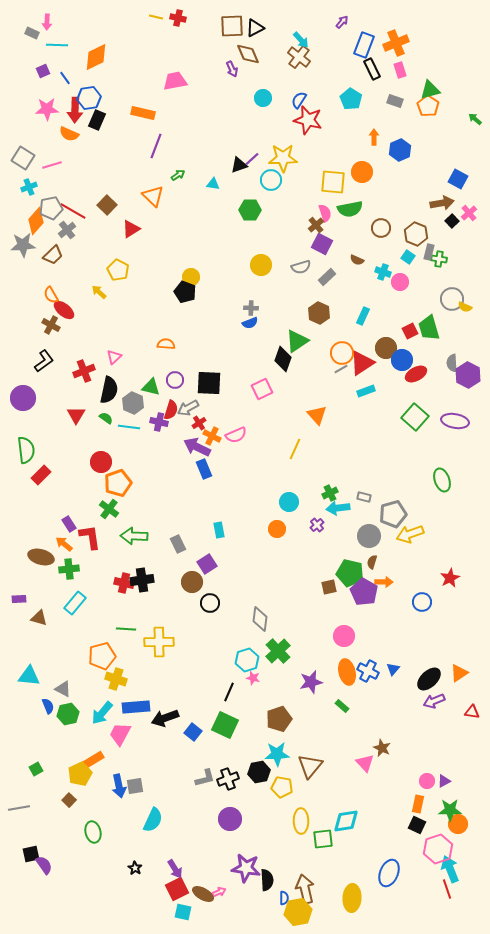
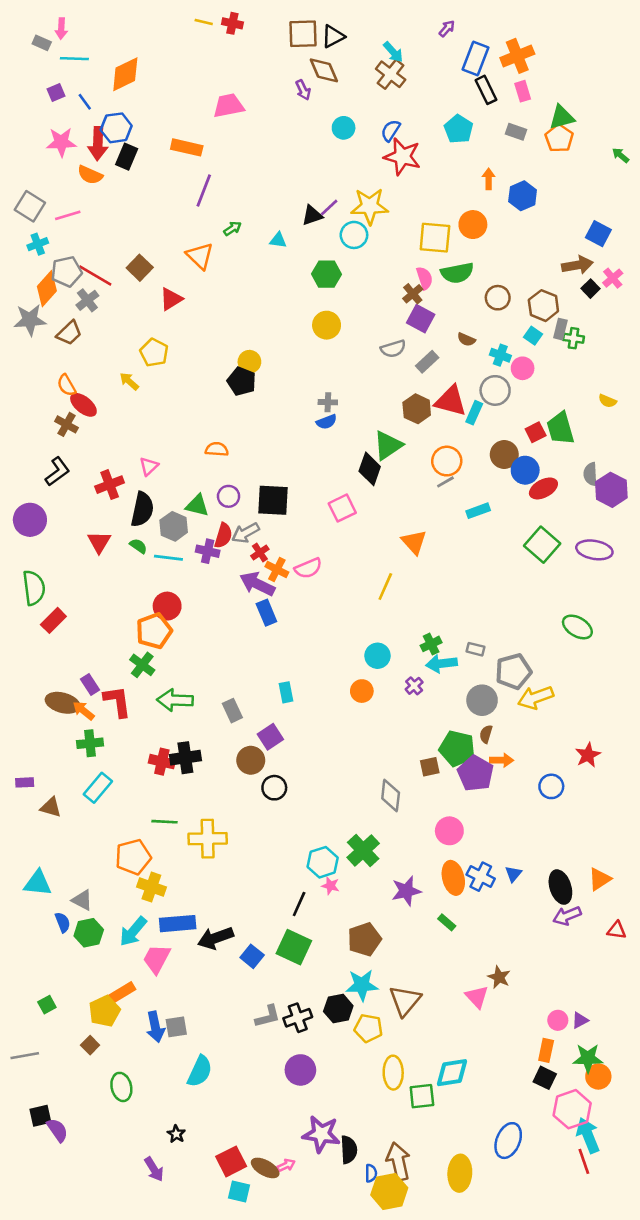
yellow circle: (261, 265) -> (327, 325), moved
gray circle: (452, 299) -> (495, 390), moved
red triangle: (362, 363) -> (451, 401), moved, turned 48
red circle: (101, 462) -> (167, 606), moved
green ellipse: (442, 480) -> (577, 627), turned -40
brown ellipse: (41, 557) -> (63, 703), moved
gray diamond: (260, 619) -> (391, 796), moved
black ellipse: (429, 679) -> (560, 887), turned -65
purple arrow: (175, 869) -> (154, 1169), moved

